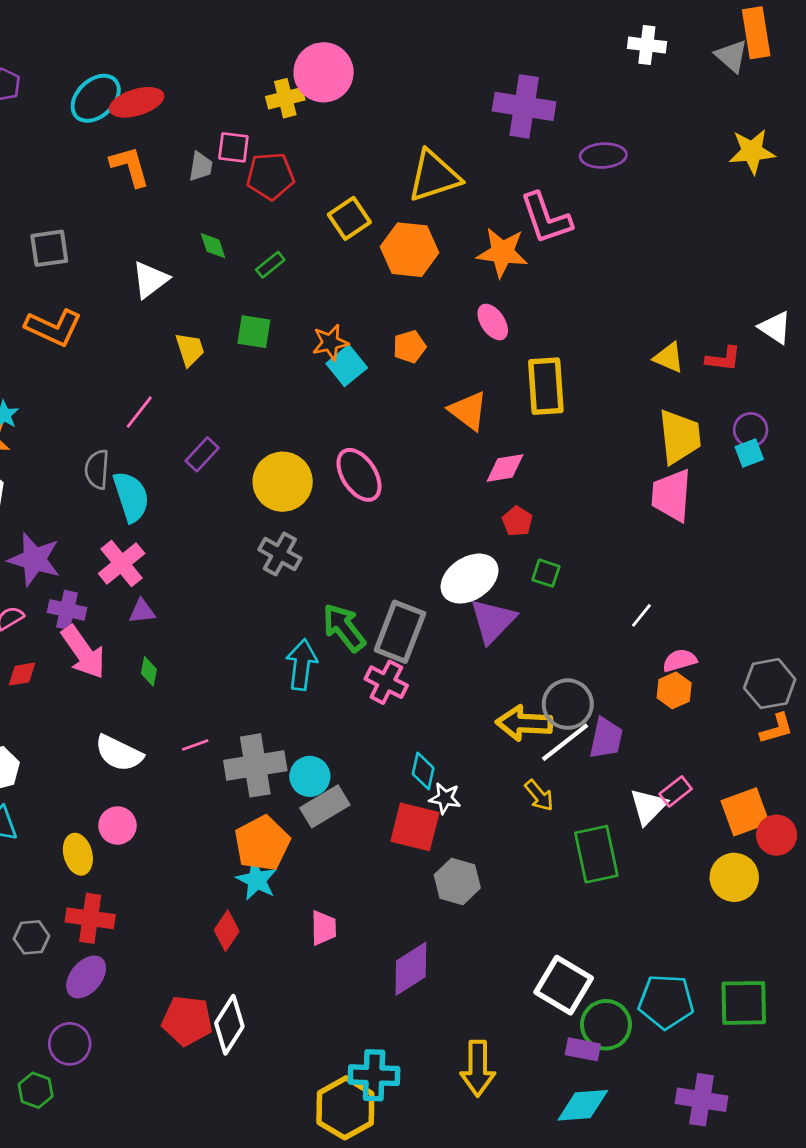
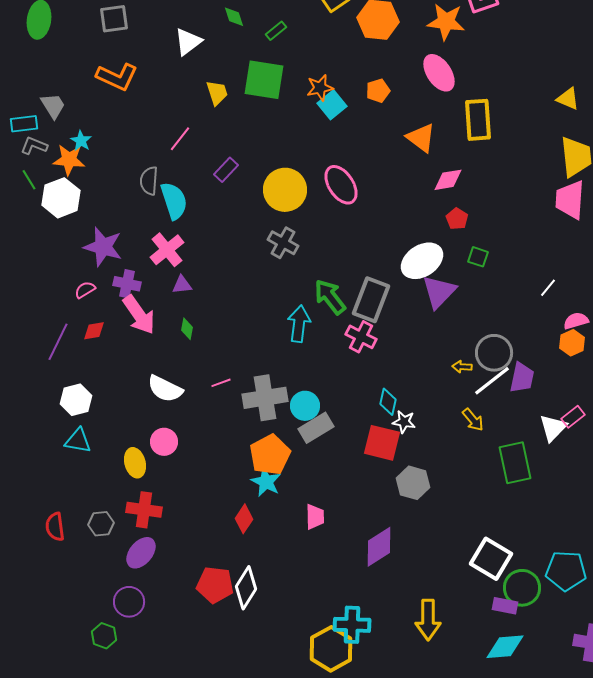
pink ellipse: (493, 322) -> (439, 73), size x1.4
green square: (254, 332) -> (264, 80), size x1.6
yellow arrow: (524, 723) -> (462, 367), size x0.5

